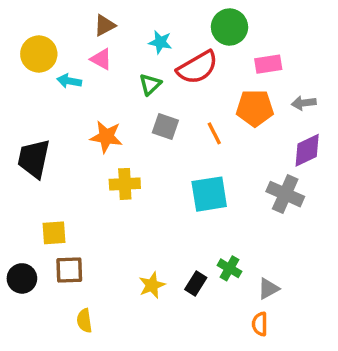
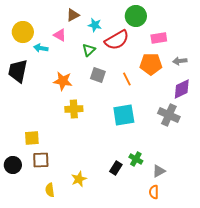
brown triangle: (105, 25) -> (73, 15), moved
black trapezoid: (34, 159) -> (18, 71), moved
yellow star: (152, 285) -> (79, 179), moved

